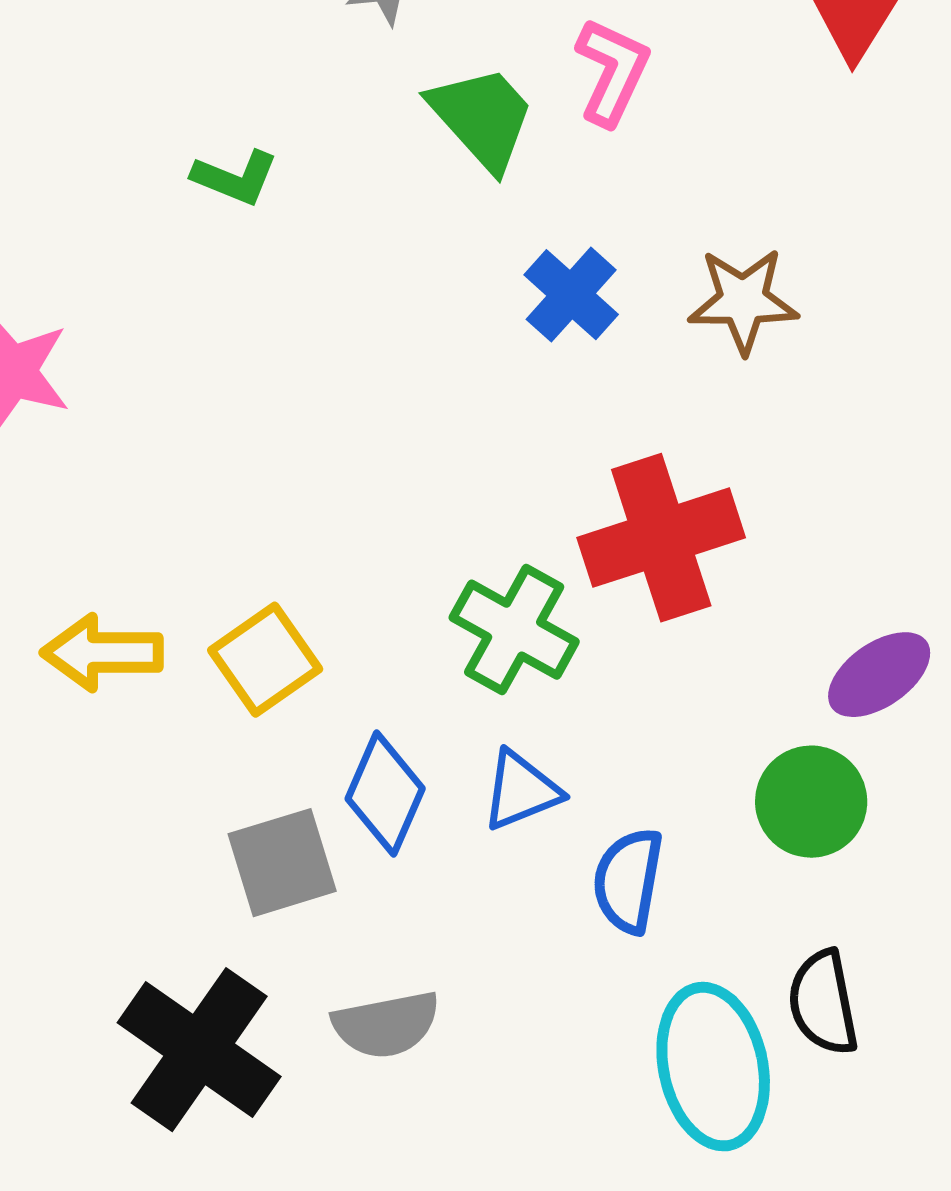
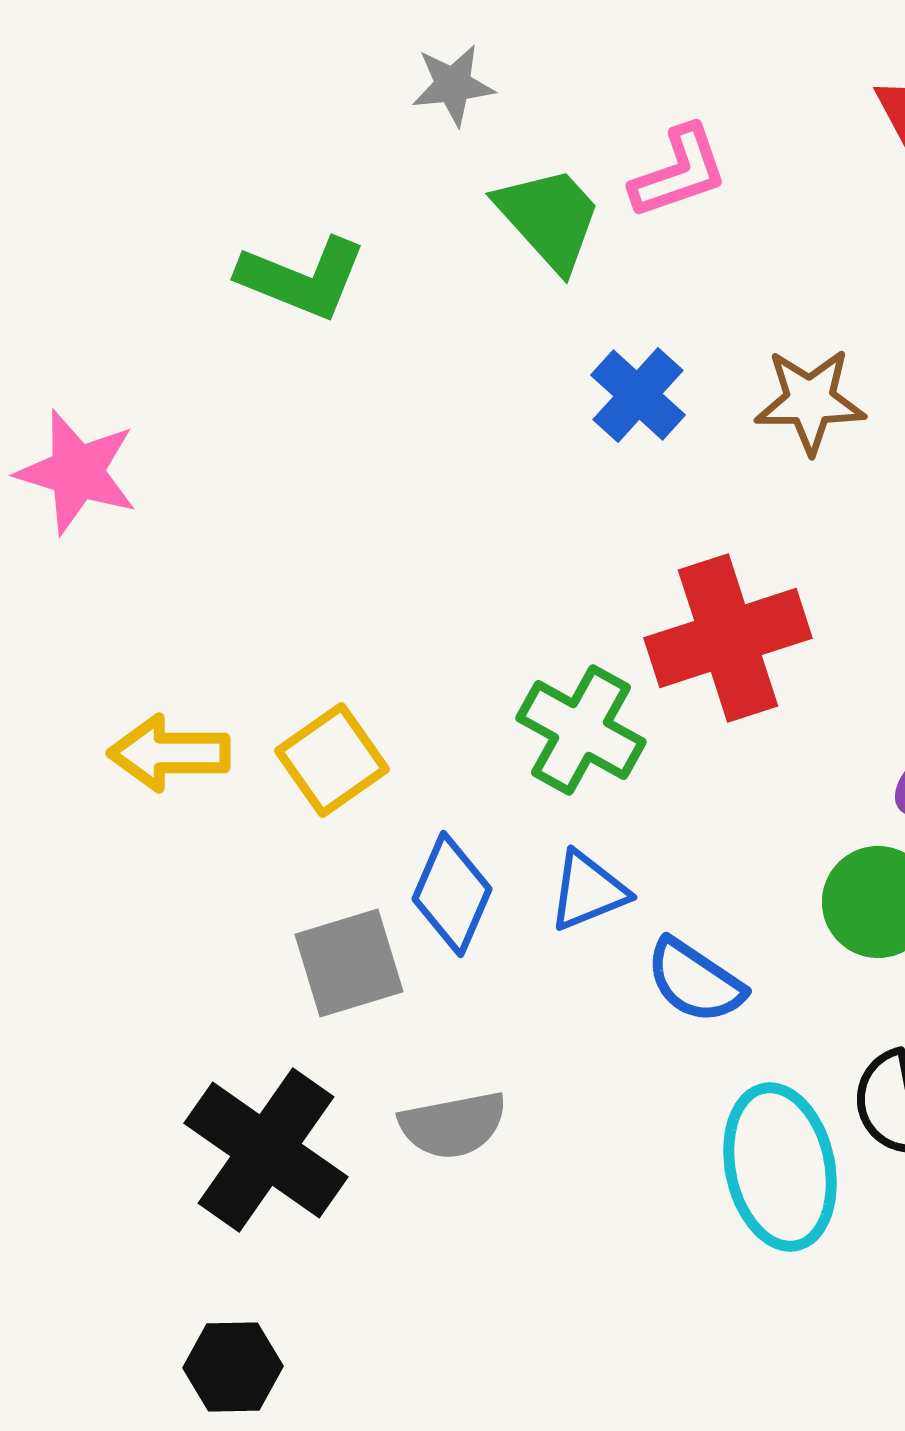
pink L-shape: (612, 72) -> (679, 172), turned 46
green L-shape: (235, 178) -> (302, 278), size x1.5
blue semicircle: (628, 881) -> (695, 981), turned -66

